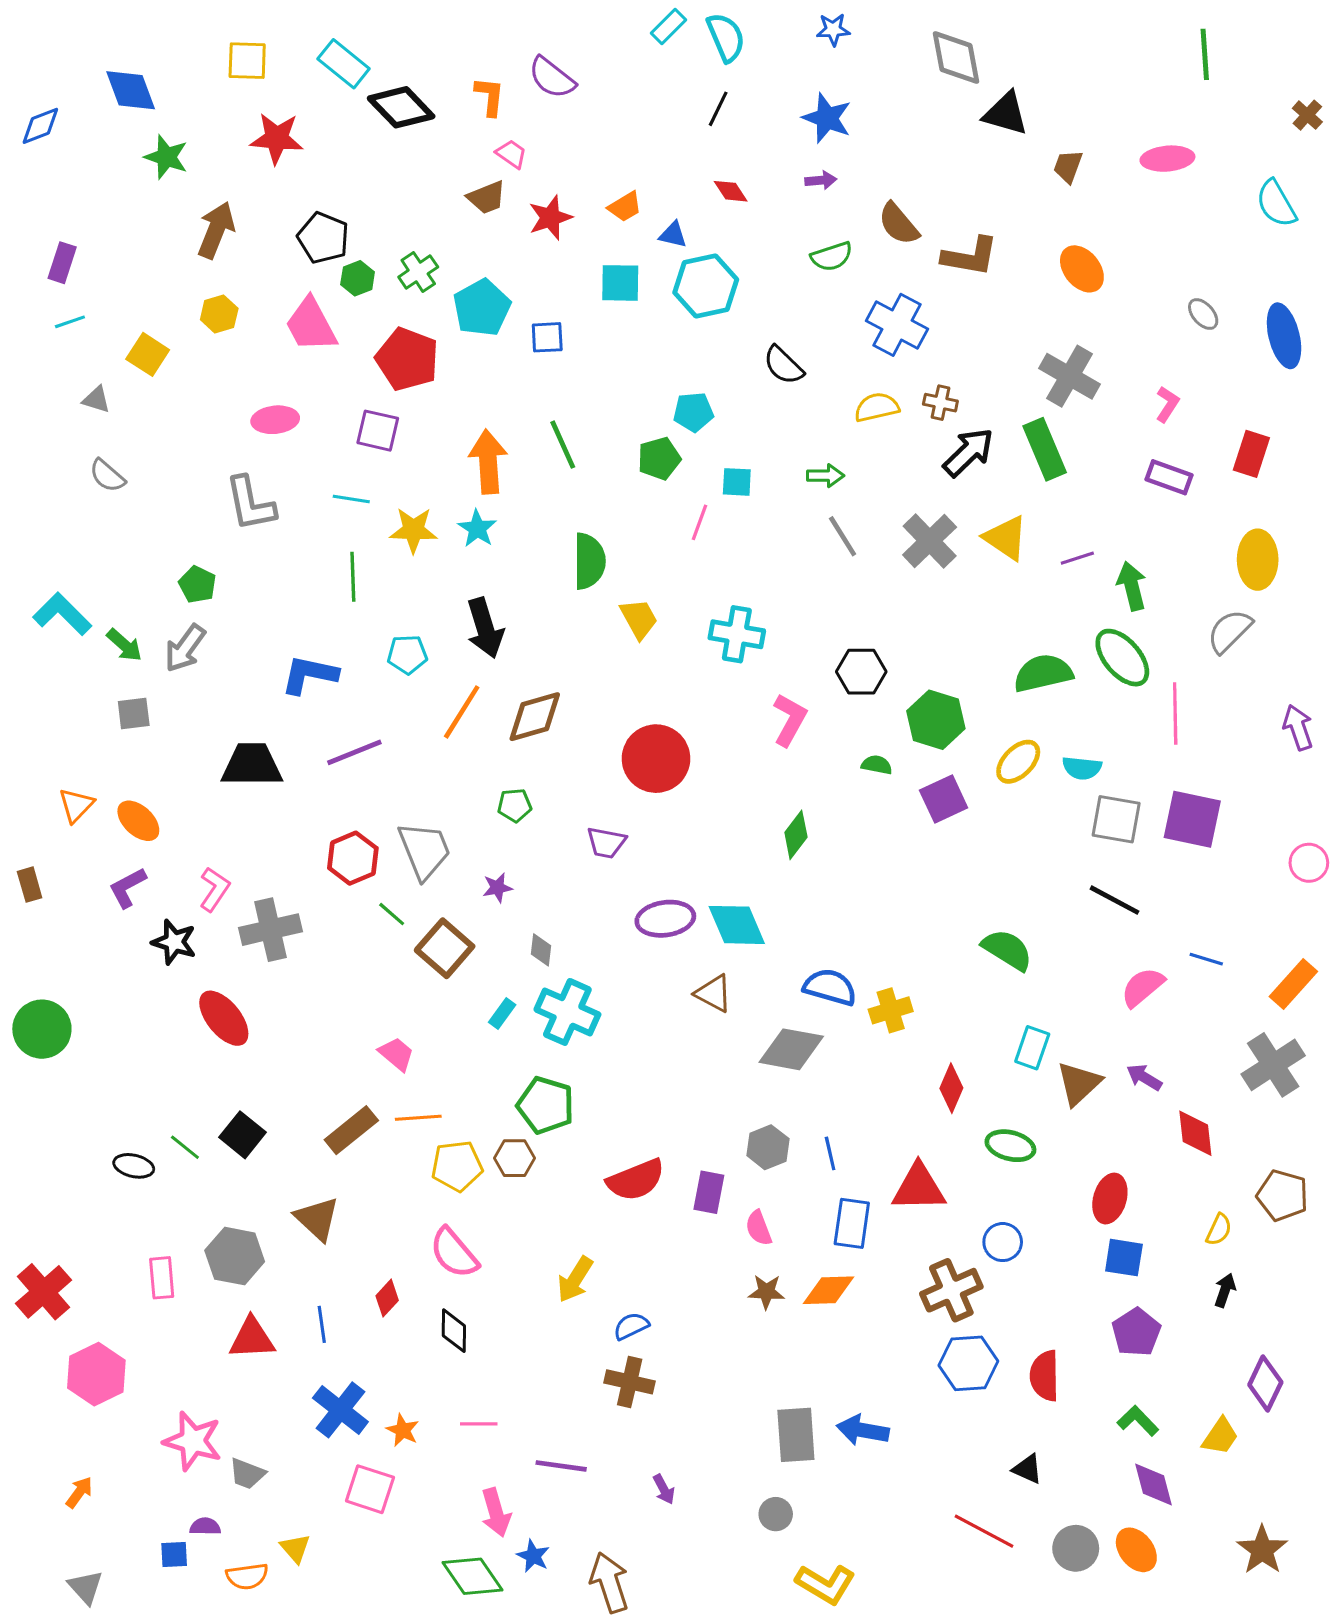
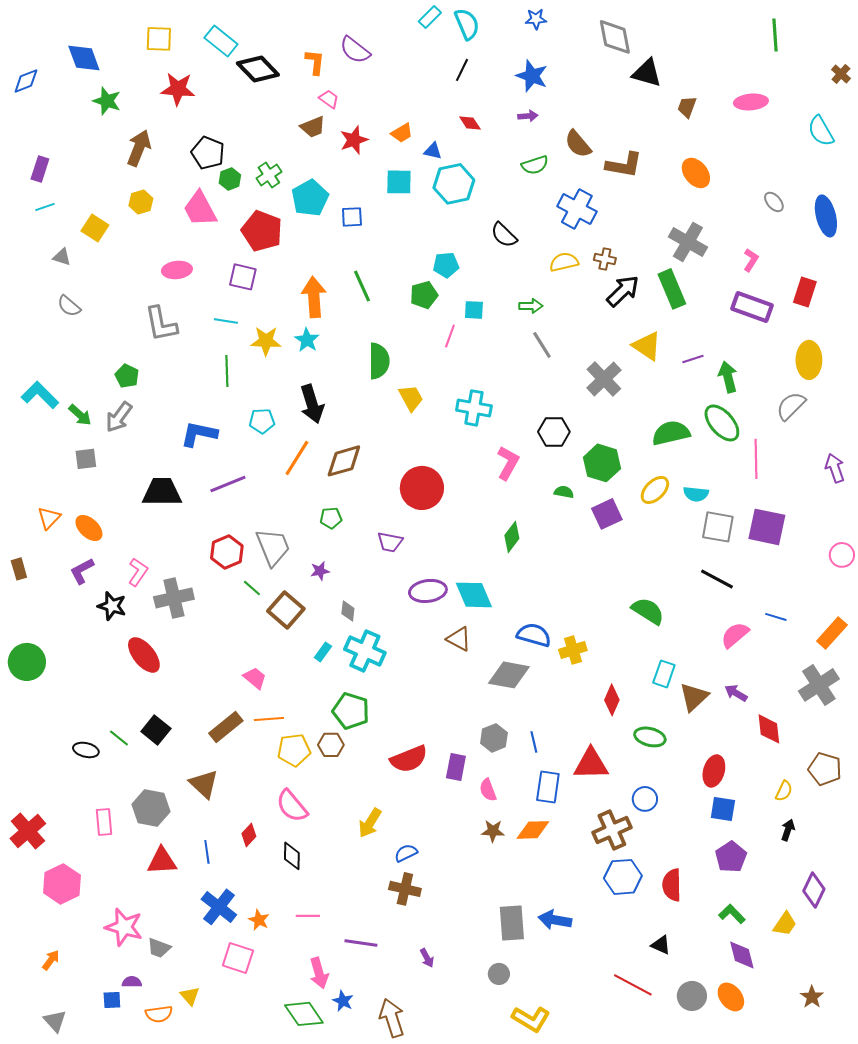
purple rectangle: (1169, 477) -> (752, 307), size x1.4
gray cross: (930, 541) -> (604, 379), moved
brown star: (1262, 1550) -> (812, 997), size x0.7

